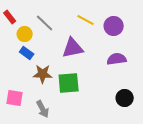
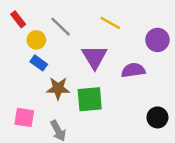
purple circle: (114, 26) -> (157, 40), moved
purple triangle: (73, 48) -> (94, 57), turned -50
purple semicircle: (117, 59) -> (133, 70), moved

